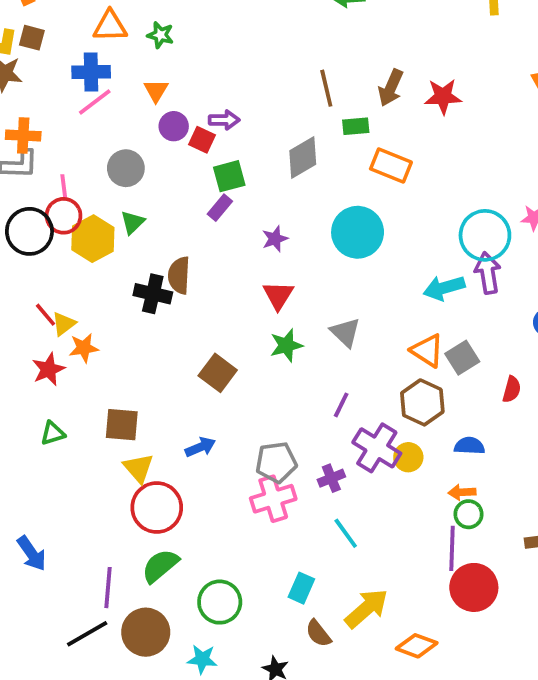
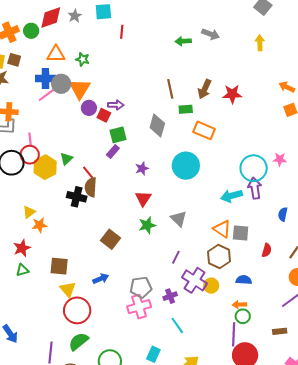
orange triangle: (156, 91) -> (80, 89), size x1.6
gray diamond: (303, 158) -> (157, 125), turned -45
gray circle: (126, 168) -> (61, 84), moved
red line: (46, 315) -> (88, 172), moved
gray square: (462, 358) -> (241, 233), turned 36
red star: (49, 369) -> (22, 248), moved

